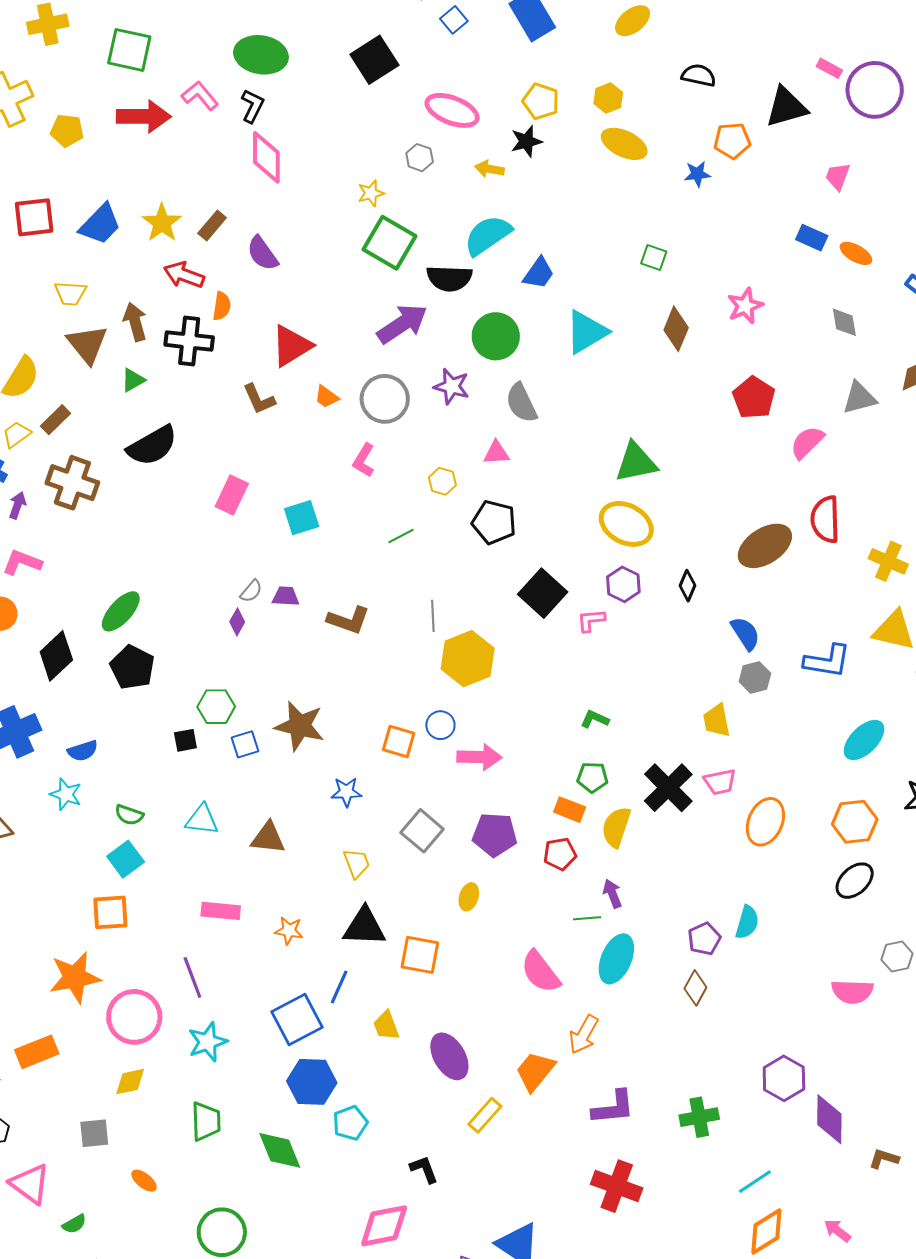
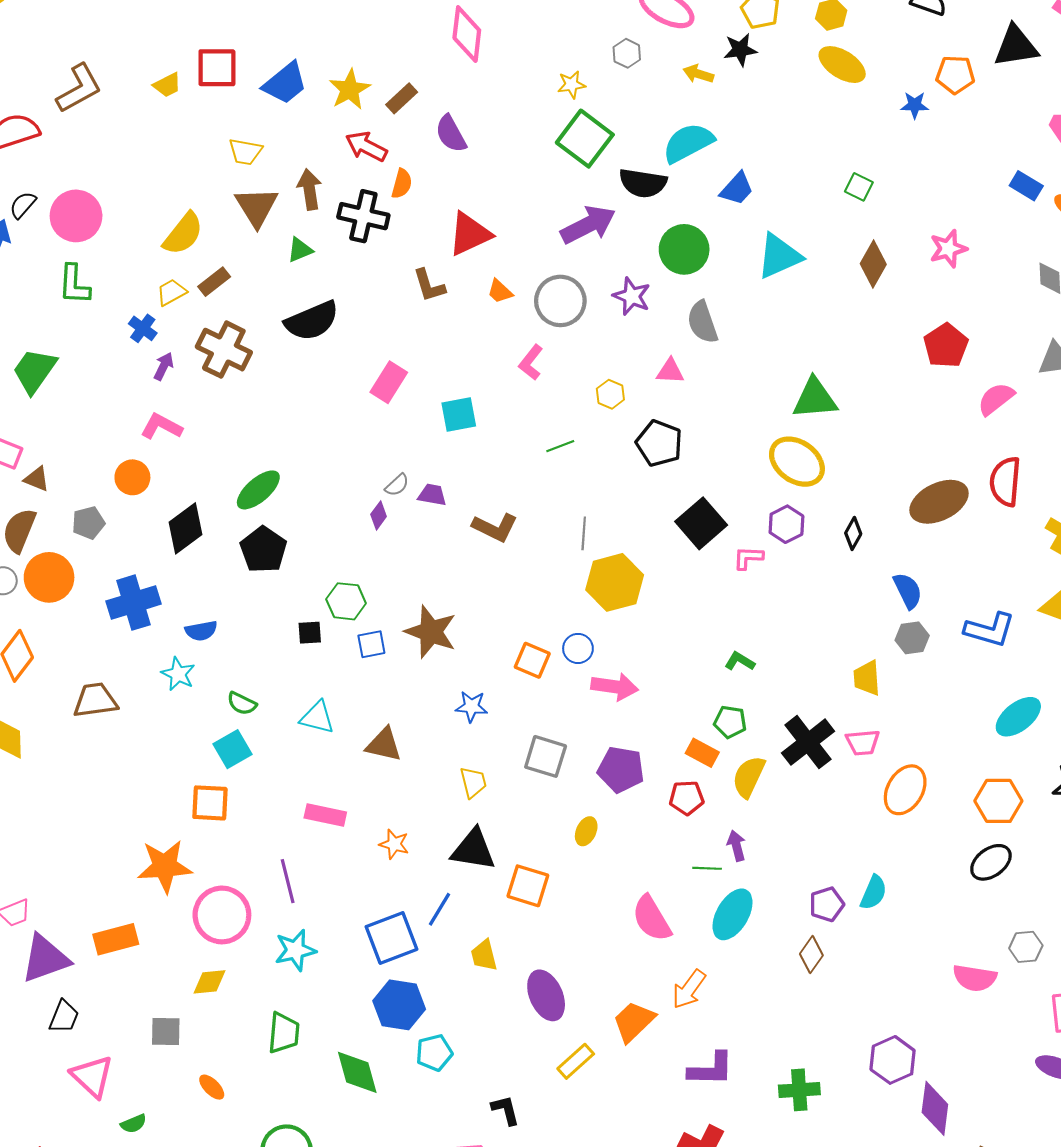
gray square: (422, 831) -> (546, 756), turned -30

